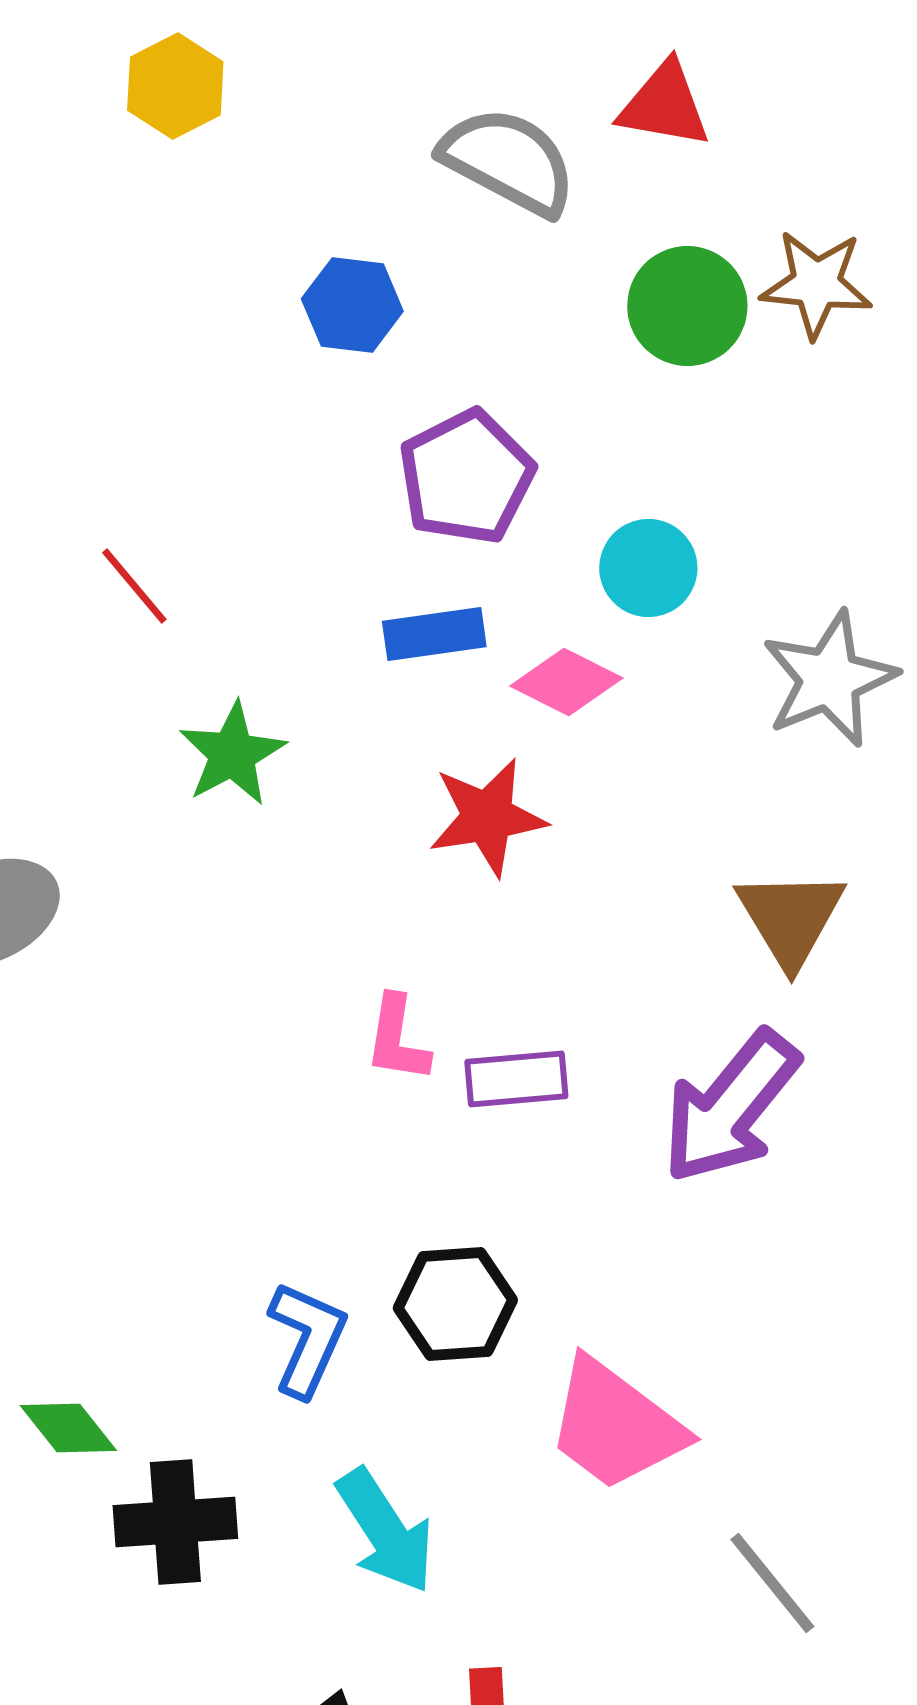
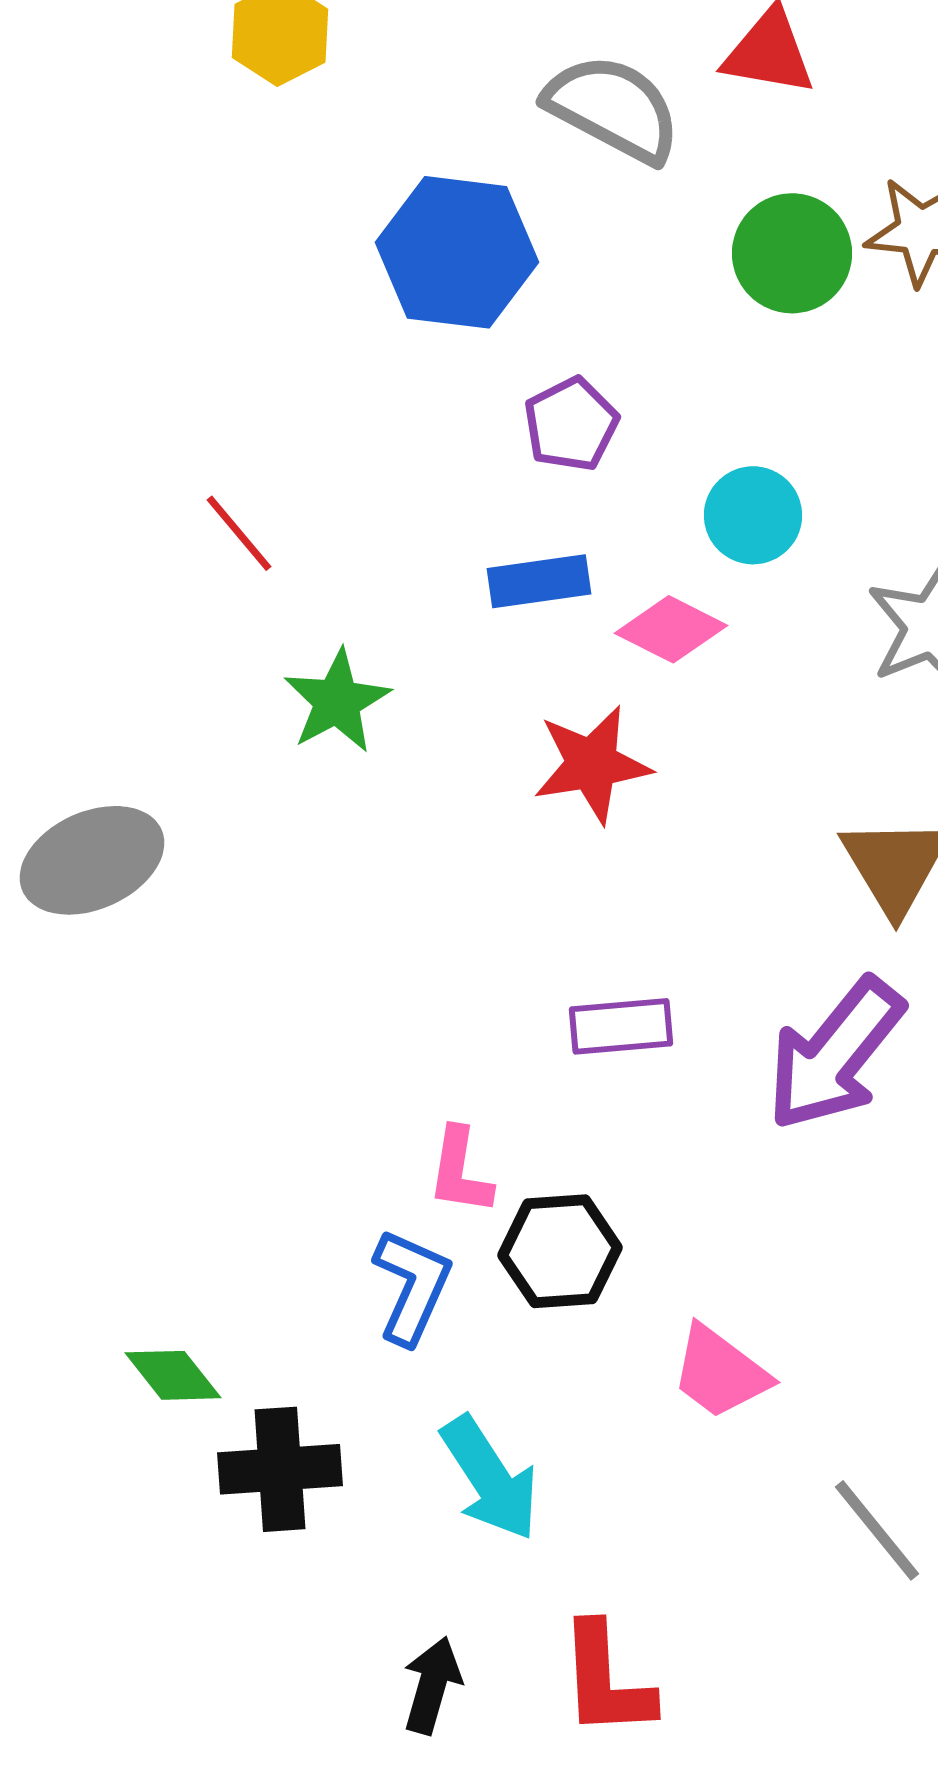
blue hexagon: (352, 305) -> (457, 252), size x1.6
purple pentagon: (466, 477) -> (571, 424), size x0.7
pink L-shape: (397, 1039) -> (460, 1171), moved
pink trapezoid: (615, 1425) -> (720, 1372), size x0.7

